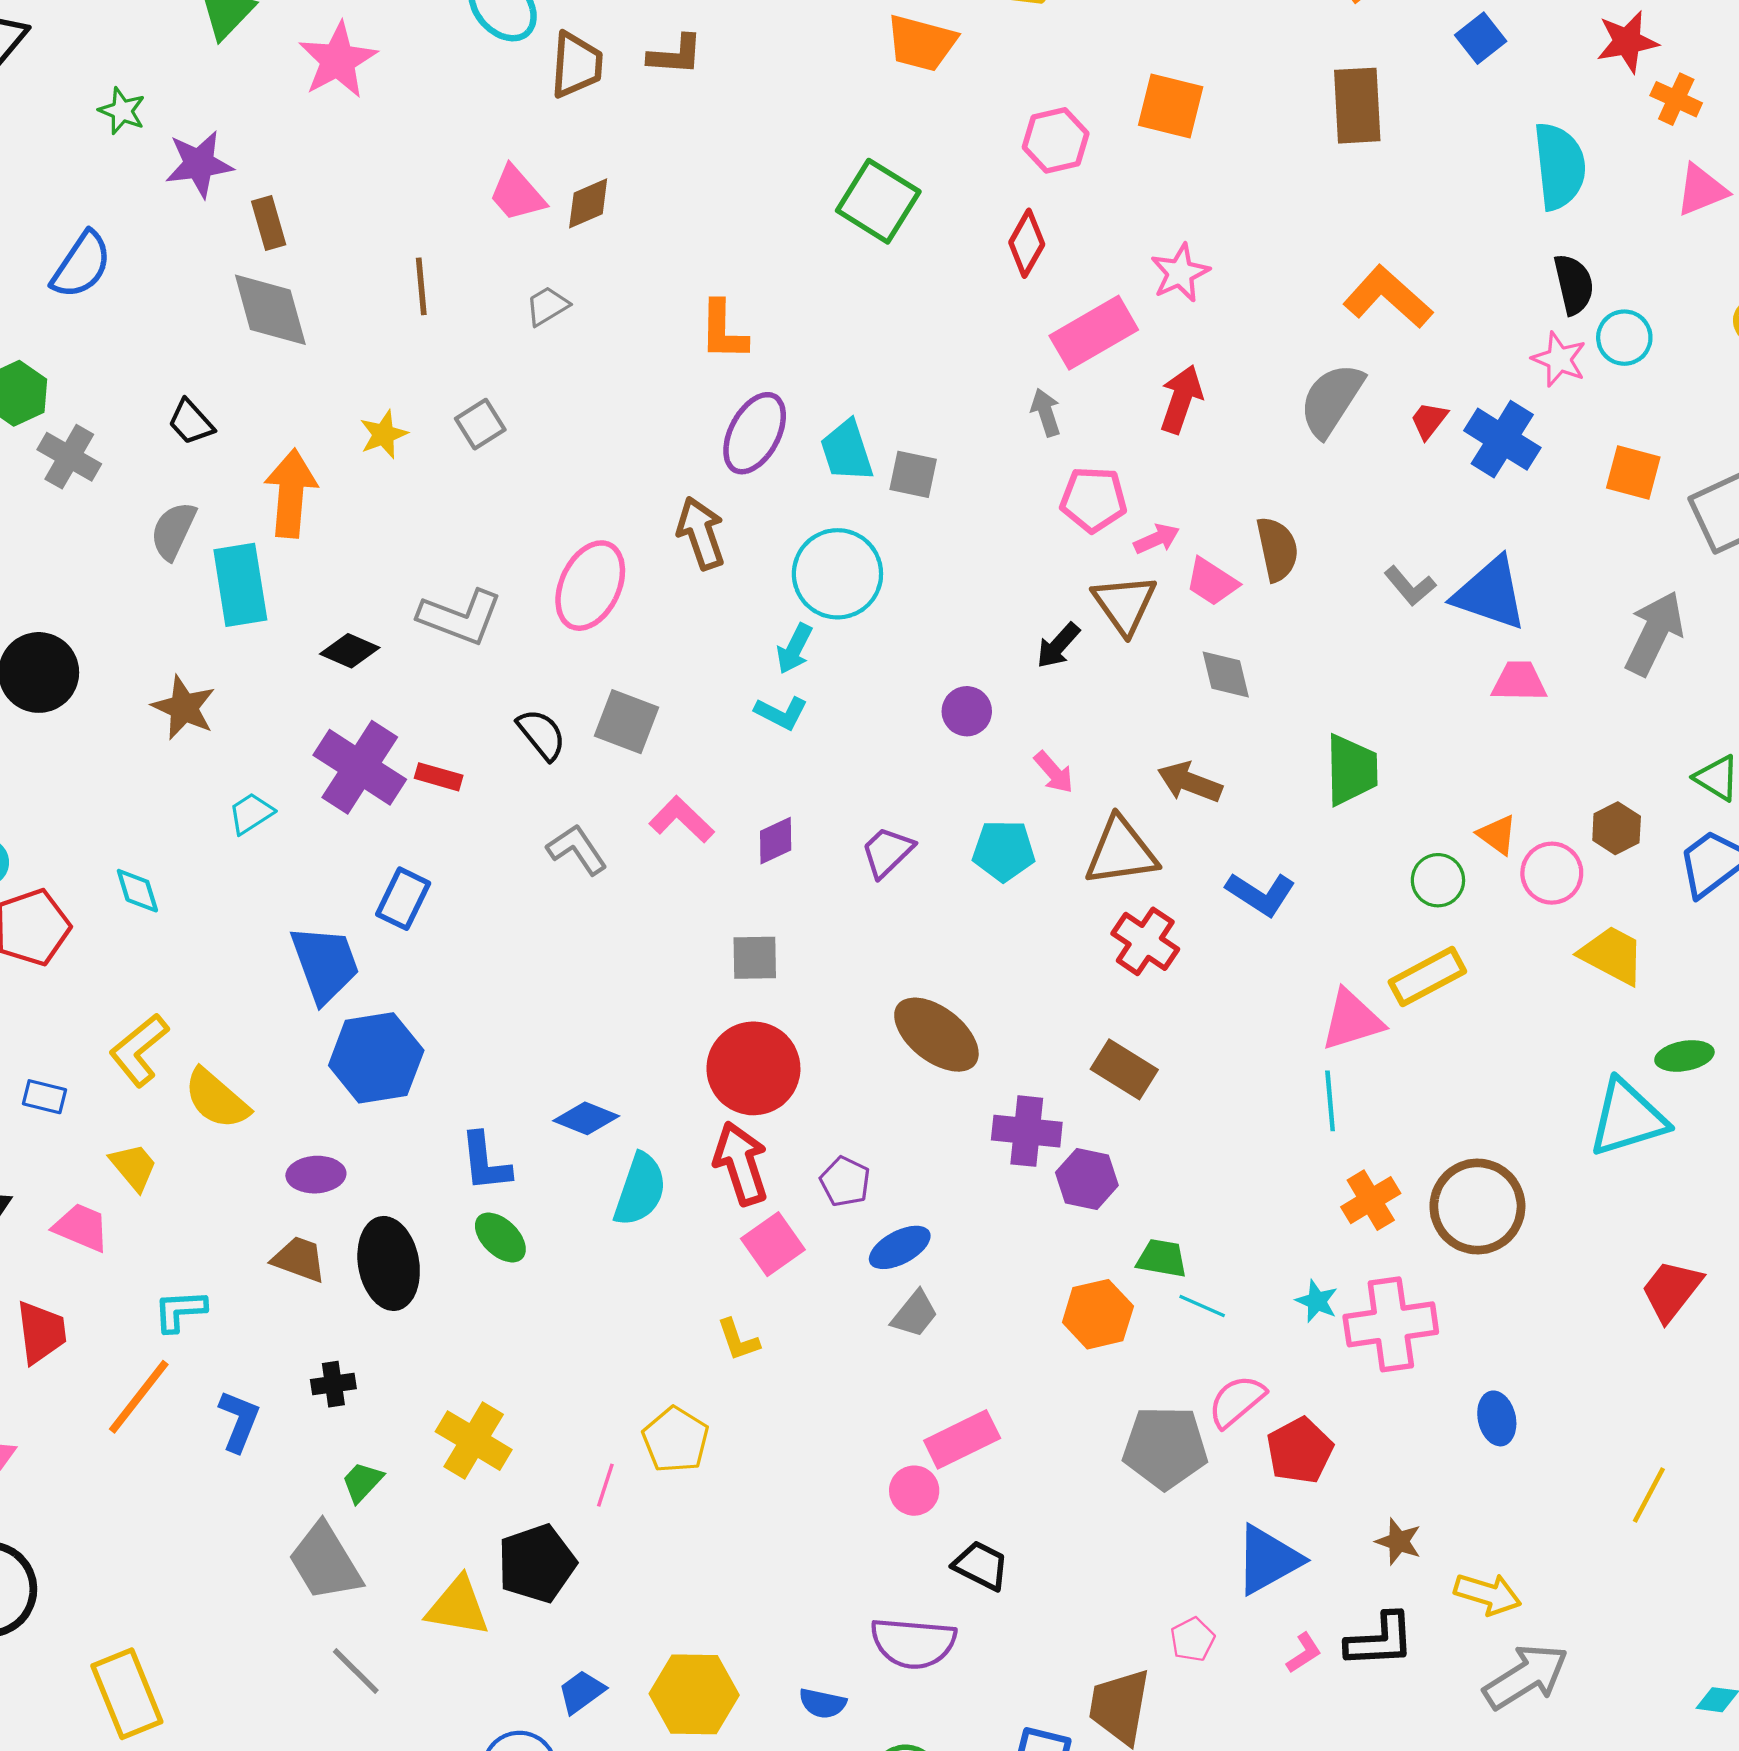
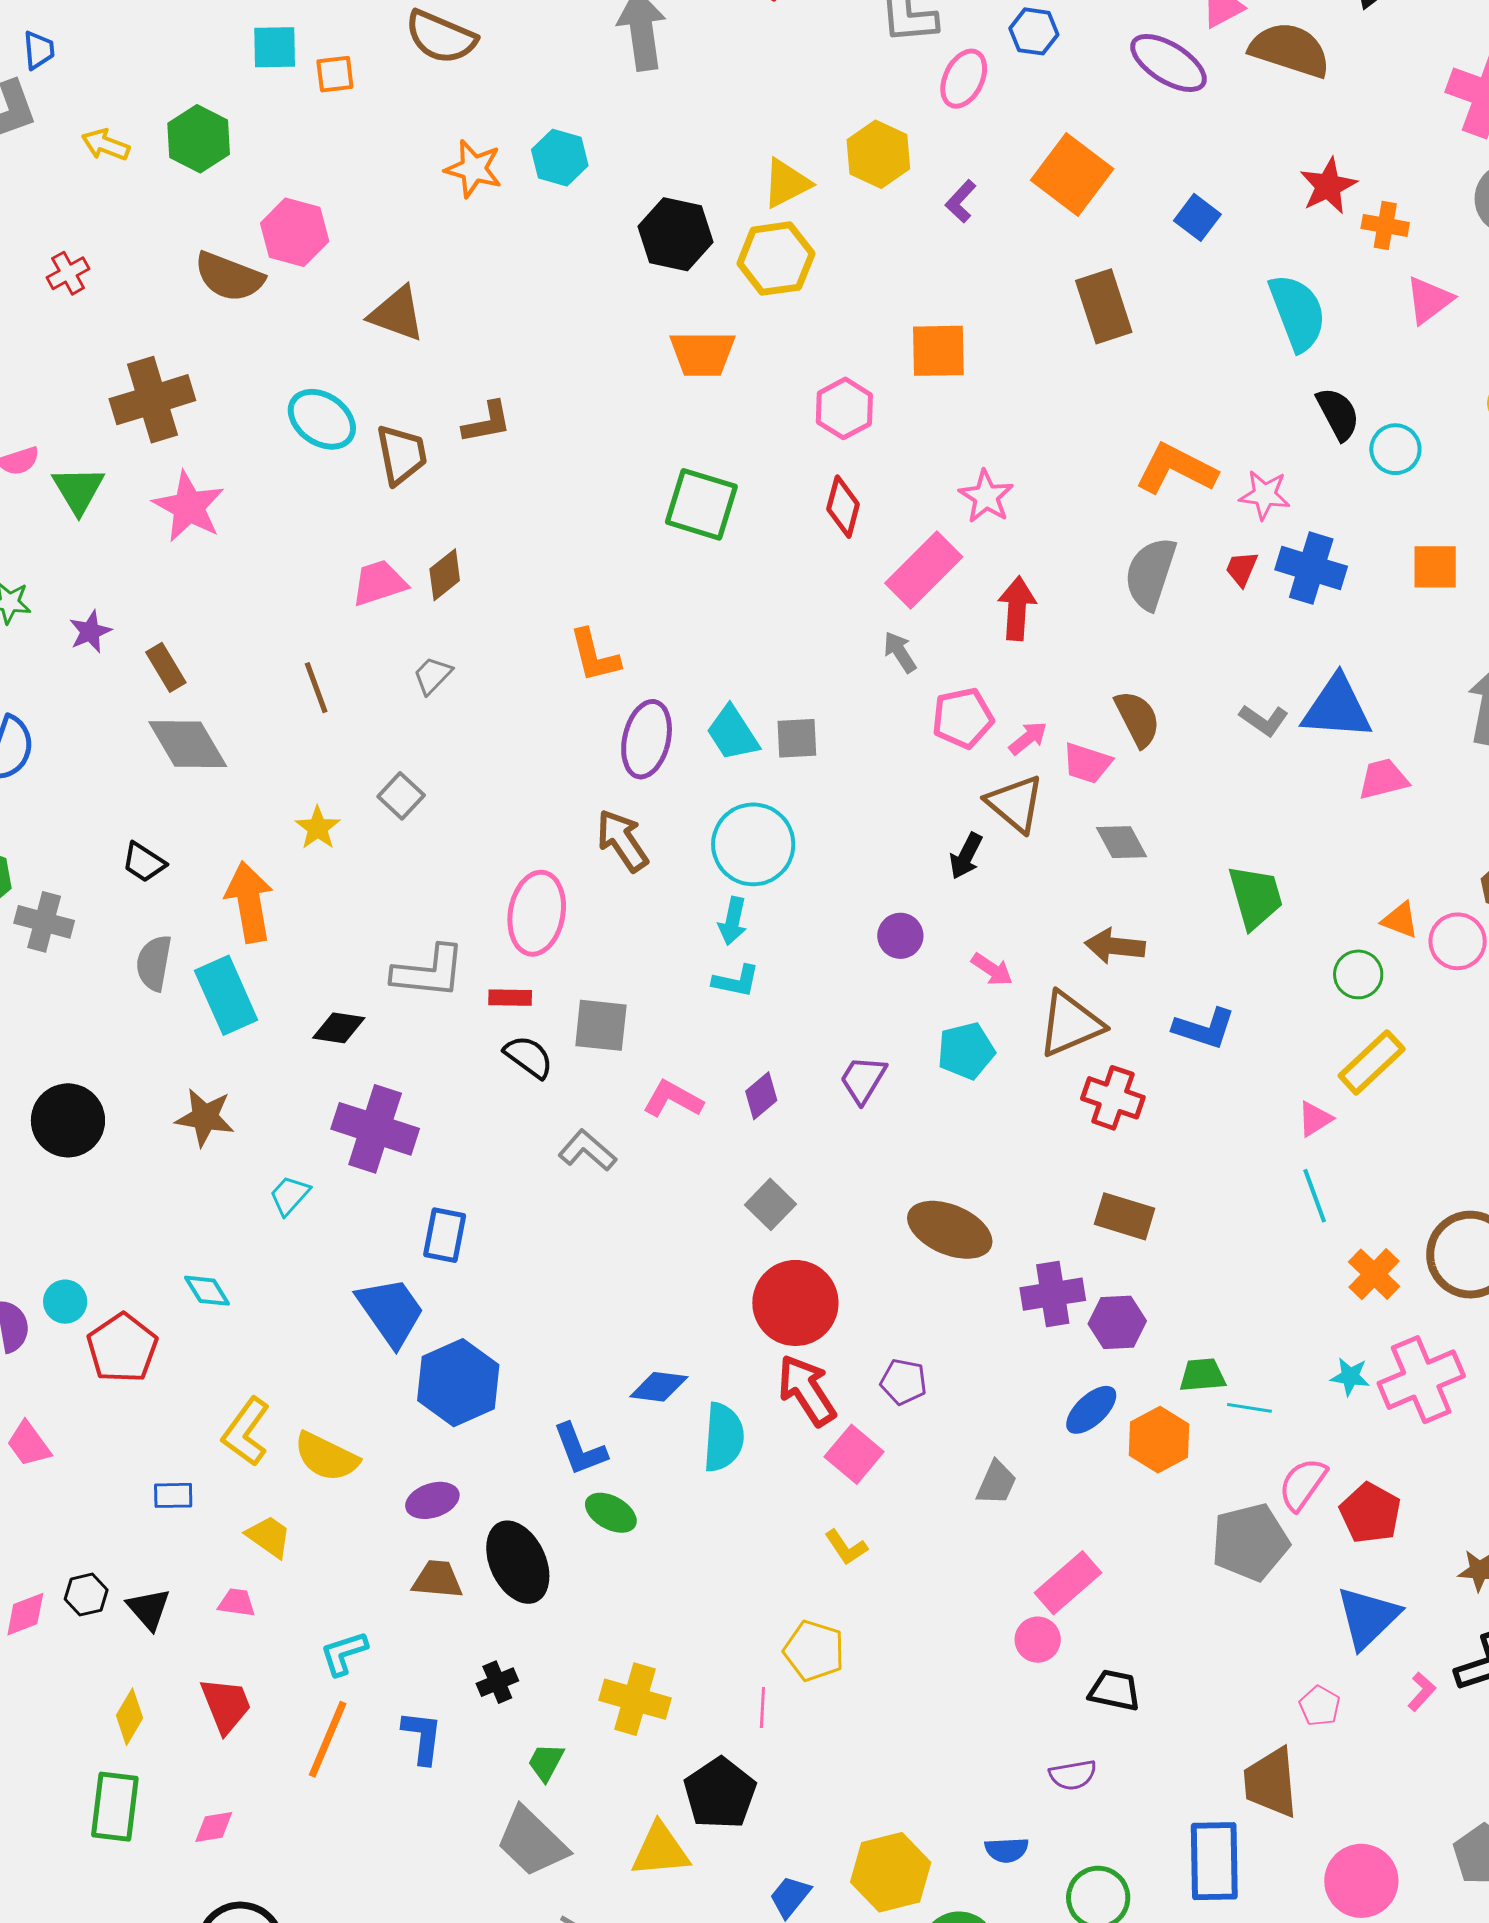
purple star: (199, 164) -> (90, 632), size x0.7
pink trapezoid: (517, 194) -> (379, 583), turned 128
pink star: (1559, 359) -> (1265, 495), moved
red rectangle: (439, 777) -> (510, 998), moved
gray square: (755, 958) -> (771, 1204), turned -30
pink triangle: (1352, 1020) -> (1315, 1119), size x0.6
pink trapezoid: (81, 1227) -> (237, 1603), size x0.7
blue ellipse: (900, 1247) -> (1091, 1410), moved
purple semicircle: (913, 1643) -> (1073, 1775), size x0.6

